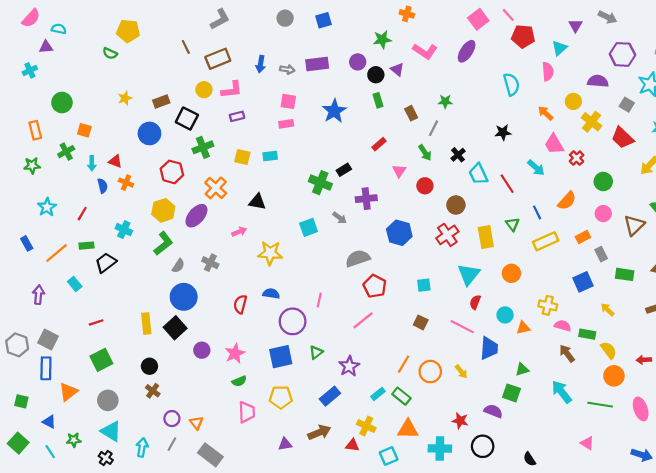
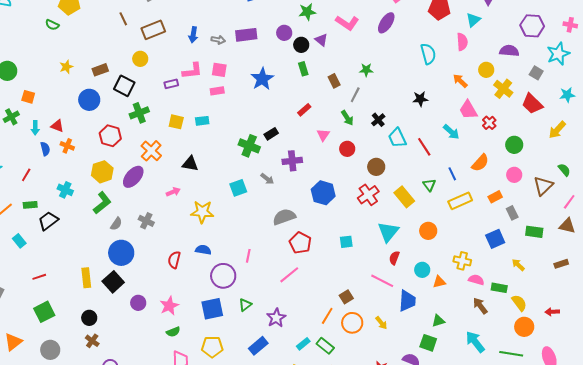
pink L-shape: (232, 90) -> (192, 71), moved
yellow rectangle: (486, 237) -> (404, 197), turned -30
brown square: (421, 322) -> (346, 297), moved, turned 32

